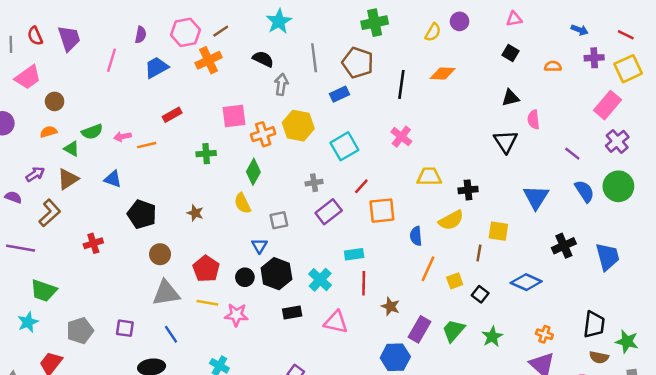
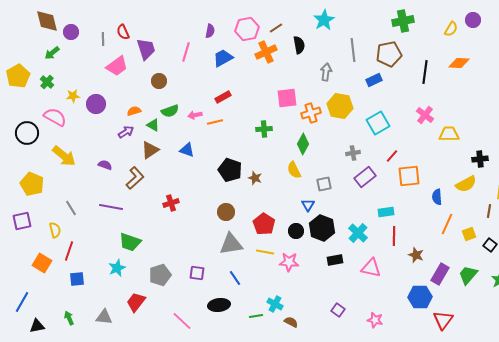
purple trapezoid: (69, 38) -> (146, 49), moved
black semicircle: (263, 59) -> (299, 45), moved, turned 54
brown pentagon: (358, 63) -> (389, 54), turned -30
brown circle: (55, 101) -> (159, 81), moved
red rectangle: (172, 115) -> (223, 97), moved
purple arrow: (35, 174) -> (126, 132), moved
yellow trapezoid: (429, 177) -> (449, 134), moved
black pentagon: (142, 214) -> (230, 170), moved

